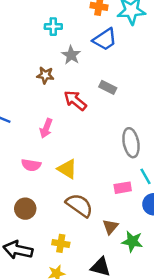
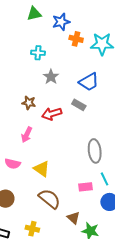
blue trapezoid: (105, 39) -> (89, 82), moved
brown star: (45, 75) -> (29, 103), moved
red arrow: (75, 101) -> (52, 114), turned -60
brown triangle: (110, 227) -> (73, 218), turned -32

